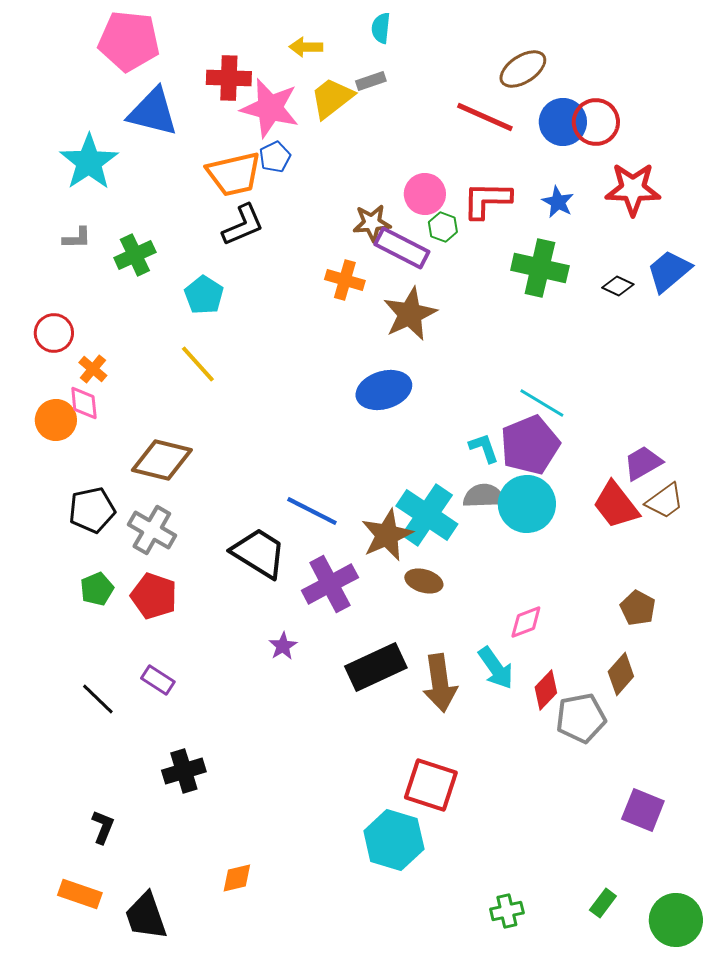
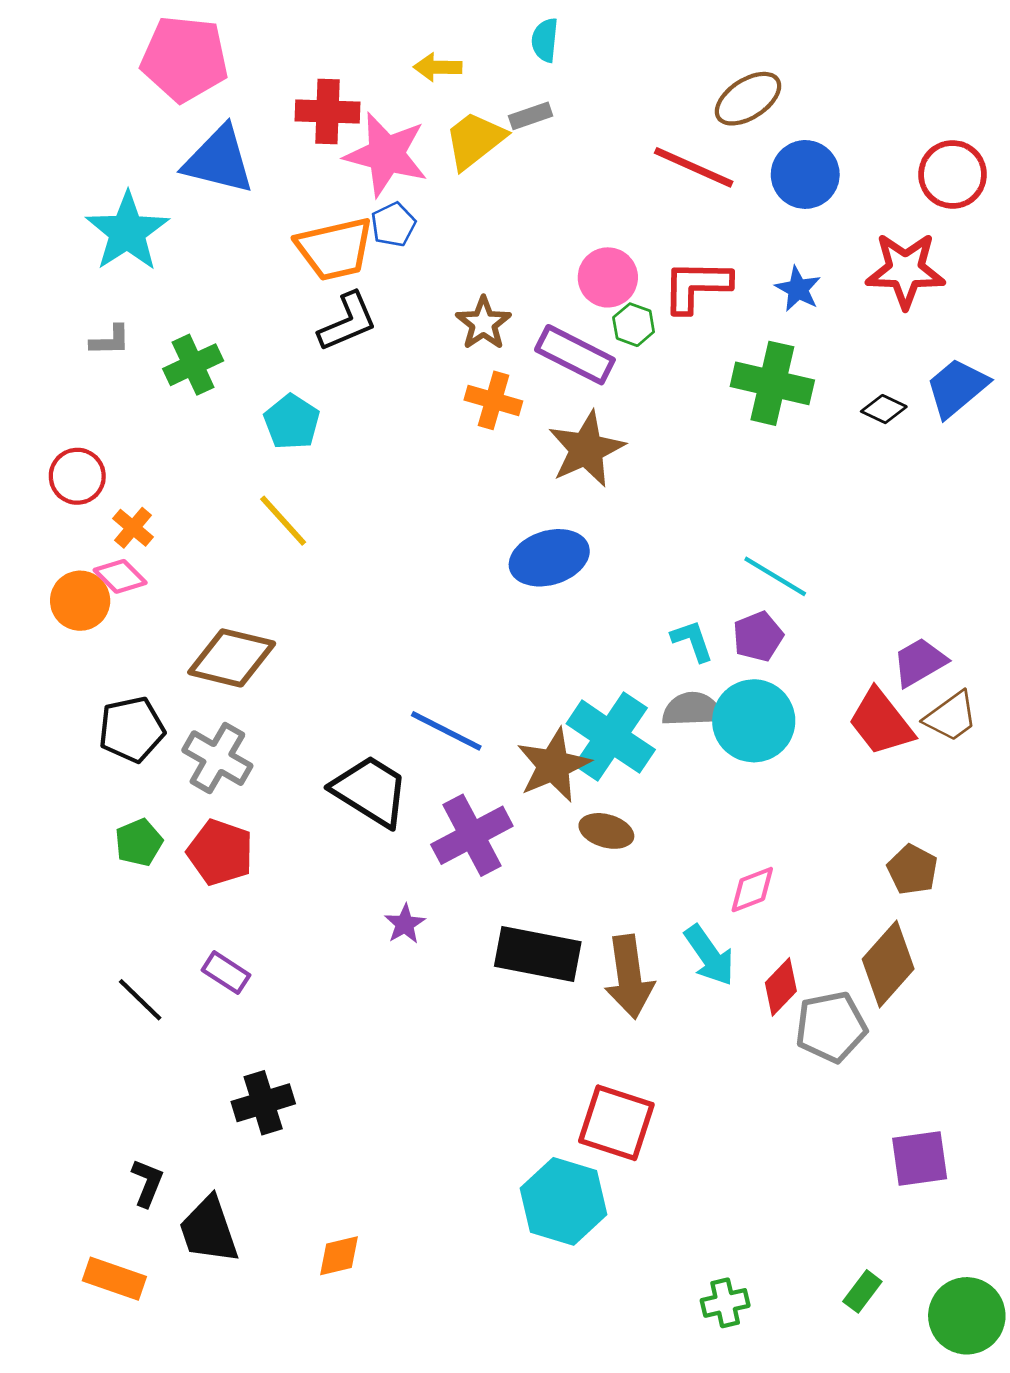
red circle: (596, 122) -> (953, 174), moved
brown star: (372, 223) -> (483, 323), moved, turned -30
pink diamond: (84, 403) -> (120, 576), turned -39
purple pentagon: (530, 445) -> (758, 636), size x0.6
black rectangle: (376, 667) -> (538, 954), turned 36
brown diamond: (621, 674) -> (888, 964), size x1.4
purple square: (643, 810) -> (920, 1158), turned -30
black trapezoid: (146, 916) -> (209, 1230), moved

